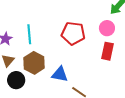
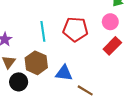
cyan line: (29, 34) -> (43, 31), moved
red rectangle: (107, 51) -> (112, 46), turned 36

